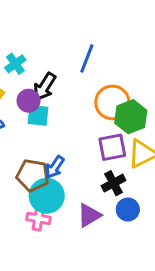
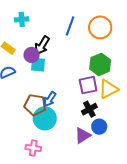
cyan cross: (15, 64) -> (22, 19), moved, turned 32
orange circle: (112, 102) -> (100, 27), moved
purple triangle: (89, 215) -> (83, 135), moved
pink cross: (38, 218) -> (33, 148), moved

